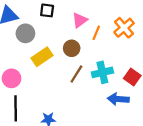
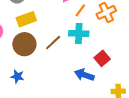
brown circle: (72, 48) -> (24, 44), moved, size x1.5
cyan cross: (102, 72) -> (79, 33), moved

